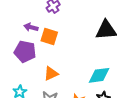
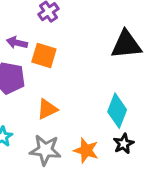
cyan diamond: (99, 75) -> (117, 111), turned -60

